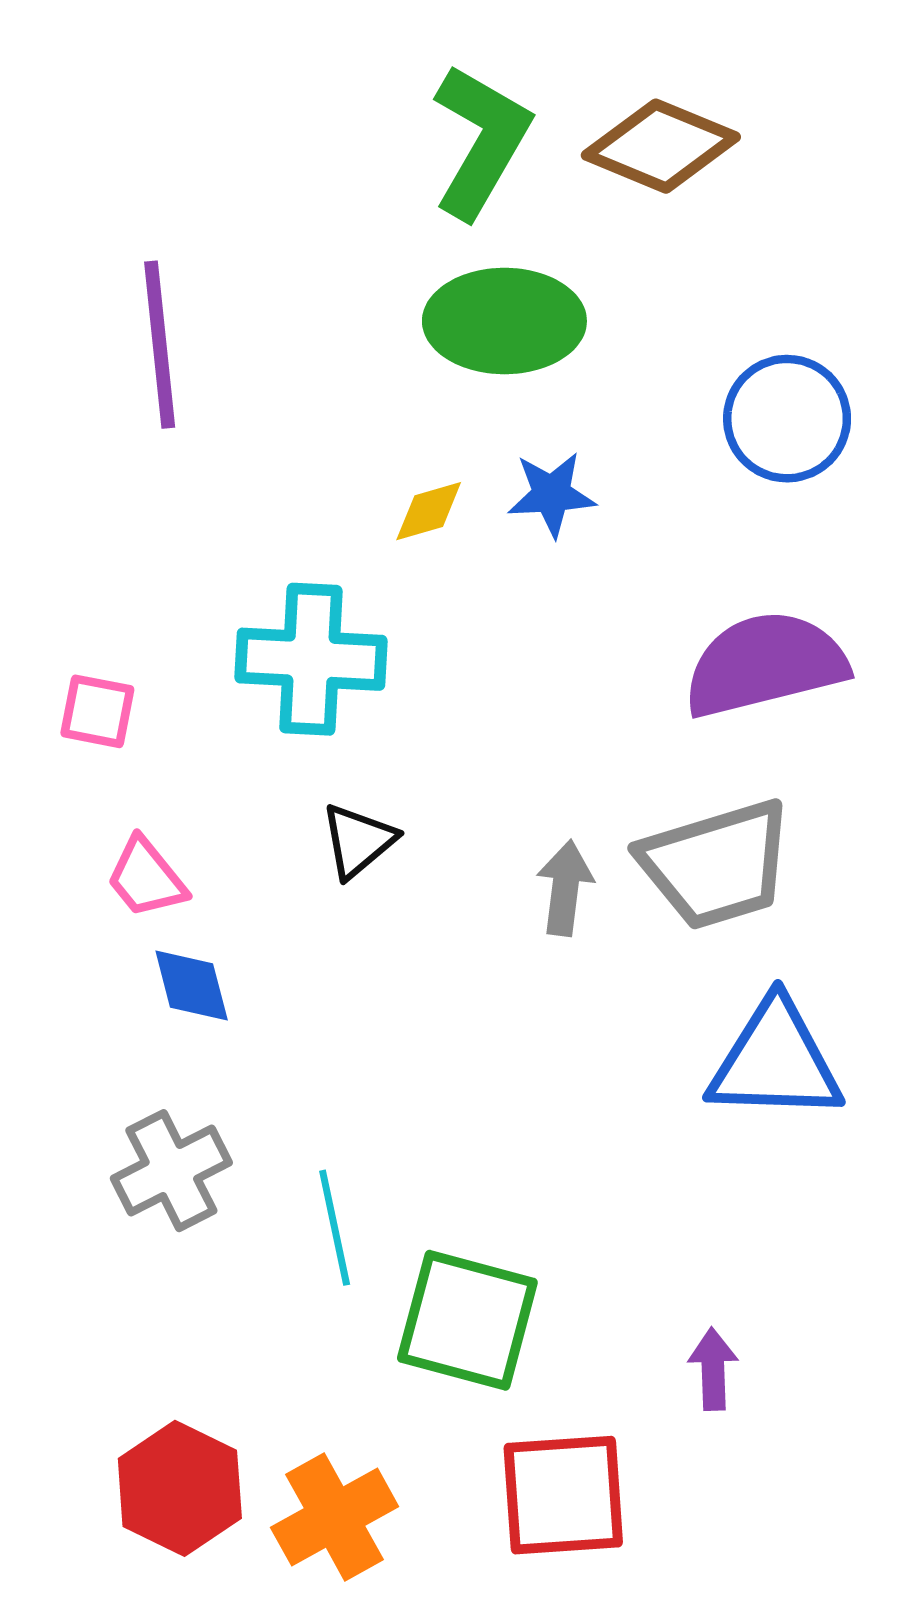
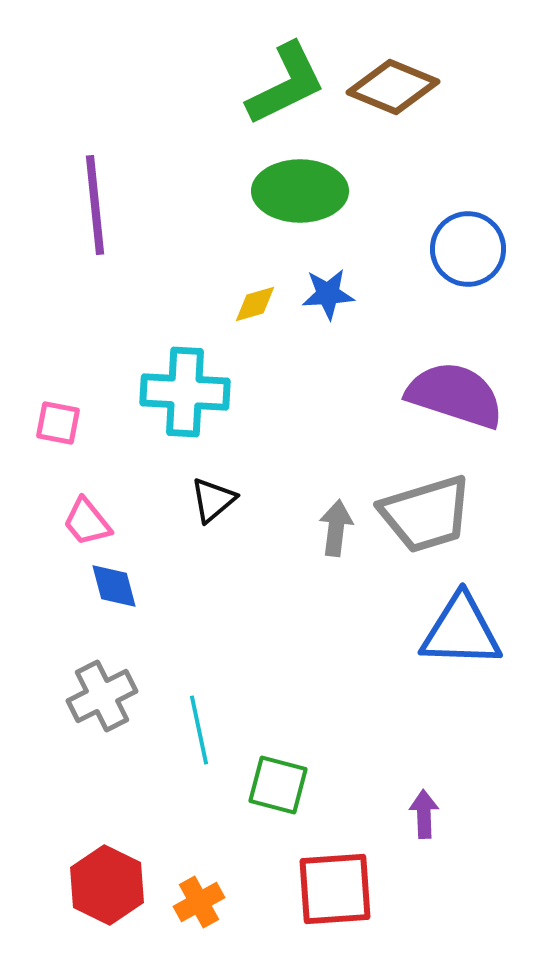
green L-shape: (481, 141) -> (286, 84), turned 34
purple semicircle: (765, 664) -> (455, 395), turned 32
green square: (467, 1320) -> (278, 785), size x0.7
orange cross: (335, 1517) -> (199, 902), size x0.7

